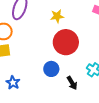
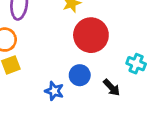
blue star: (13, 83) -> (54, 91), moved

